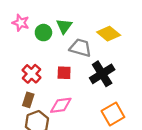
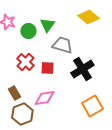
yellow diamond: (109, 34) -> (88, 17), moved
red cross: (31, 74) -> (25, 62), moved
brown rectangle: (28, 100) -> (14, 93), turned -48

